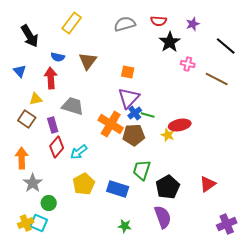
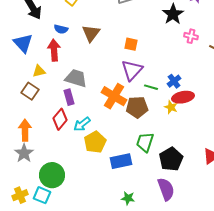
blue triangle: (20, 71) -> (23, 43), size x1.5
blue cross: (135, 113) -> (174, 81), moved
purple rectangle: (53, 125) -> (69, 97), moved
gray star: (33, 183) -> (24, 153), moved
yellow pentagon: (84, 184) -> (95, 142), moved
blue rectangle: (118, 189) -> (121, 161), turned -30
green circle: (49, 203) -> (52, 175), size x1.6
yellow cross: (26, 223) -> (20, 195), moved

